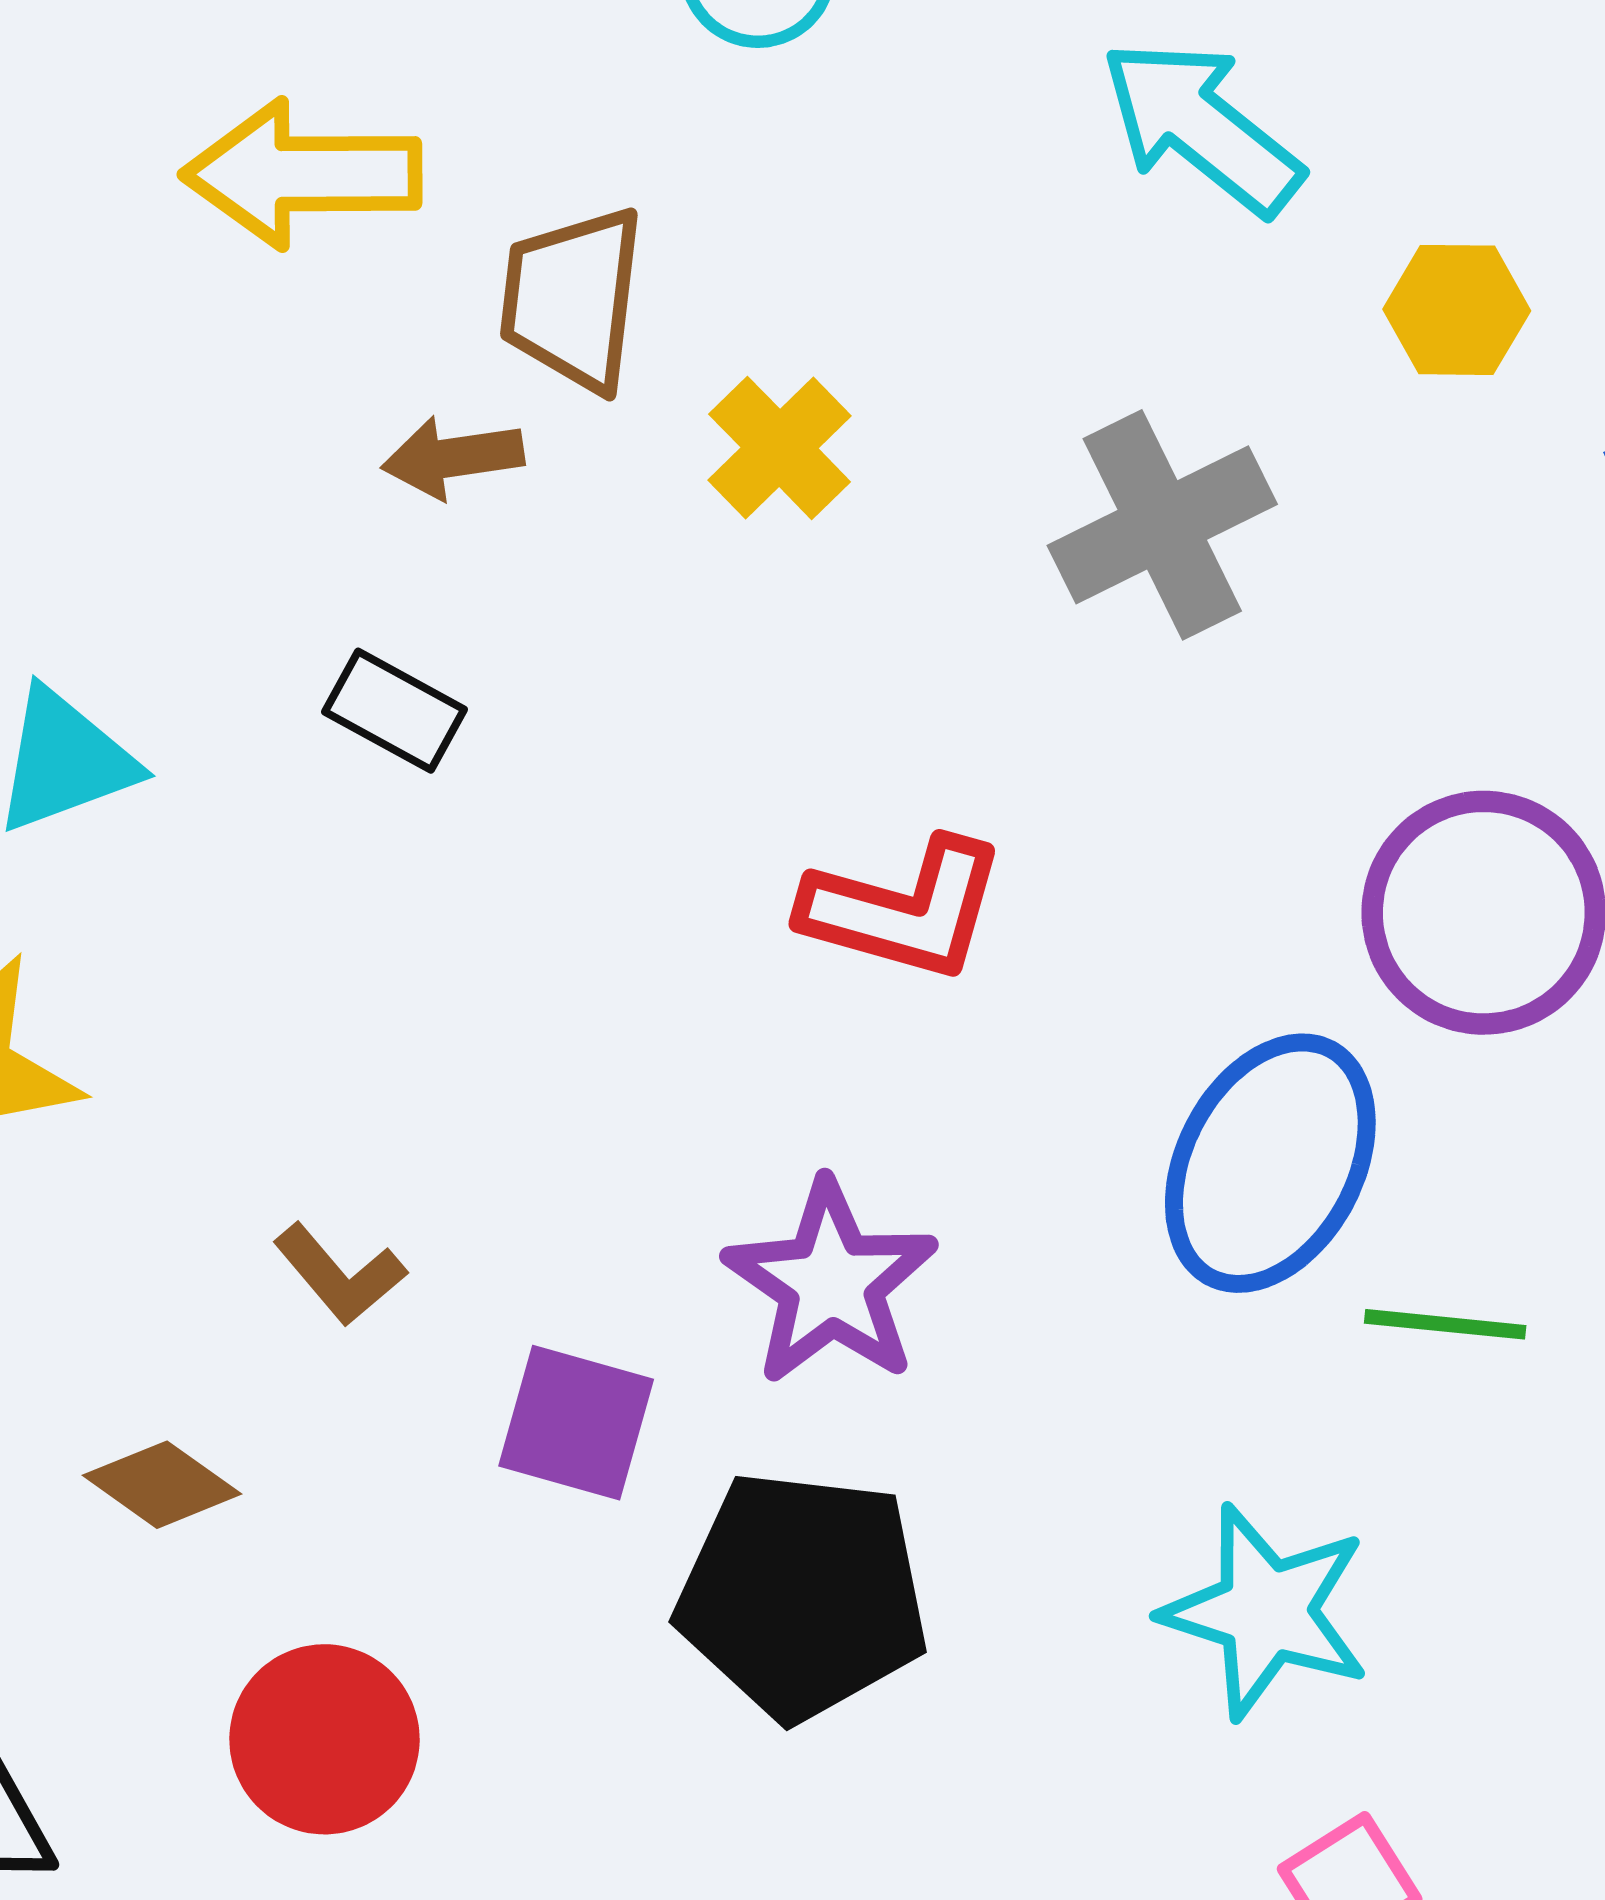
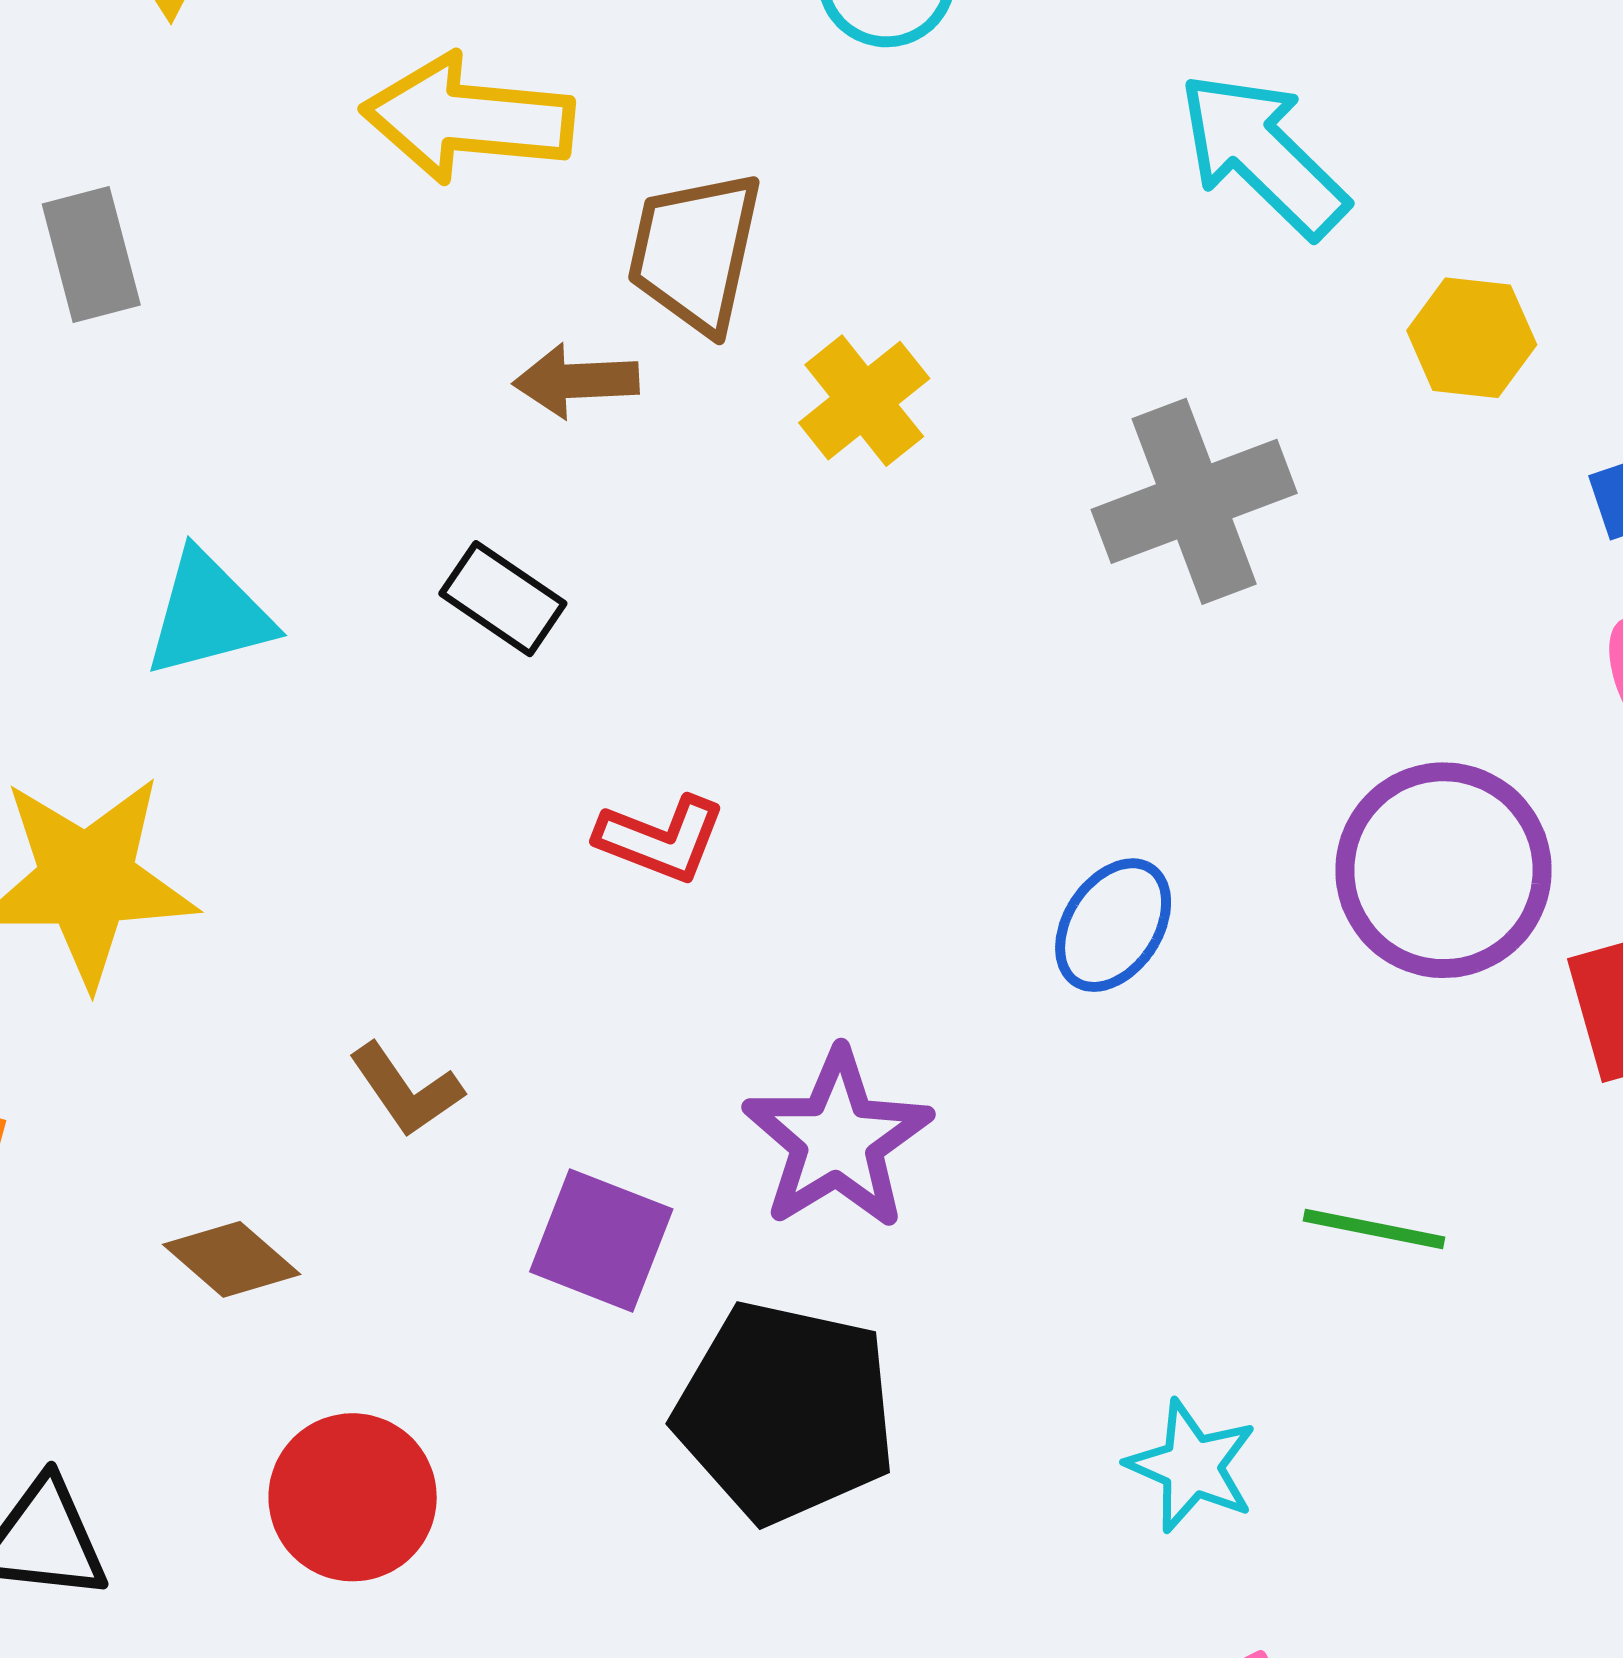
red L-shape: (904, 909) -> (661, 839), moved, size x0.7
blue ellipse: (1270, 1163) -> (1113, 925), moved, size x0.6
cyan star: (1266, 1612) -> (1192, 1466), size x0.7

